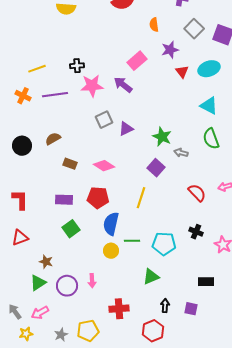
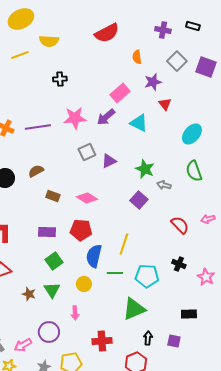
black cross: (77, 66) -> (60, 79), moved
yellow line: (37, 69) -> (20, 55), moved
cyan ellipse: (209, 69) -> (192, 134), moved, turned -30
purple arrow: (123, 85) -> (106, 117), turned -78
cyan triangle: (209, 106) -> (139, 123), moved
yellow line: (141, 198) -> (124, 244), moved
yellow circle: (111, 251) -> (84, 284), moved
green triangle: (151, 277) -> (134, 309), size x1.4
green triangle: (38, 283) -> (52, 290), moved, turned -30
purple circle: (67, 286) -> (49, 332), moved

